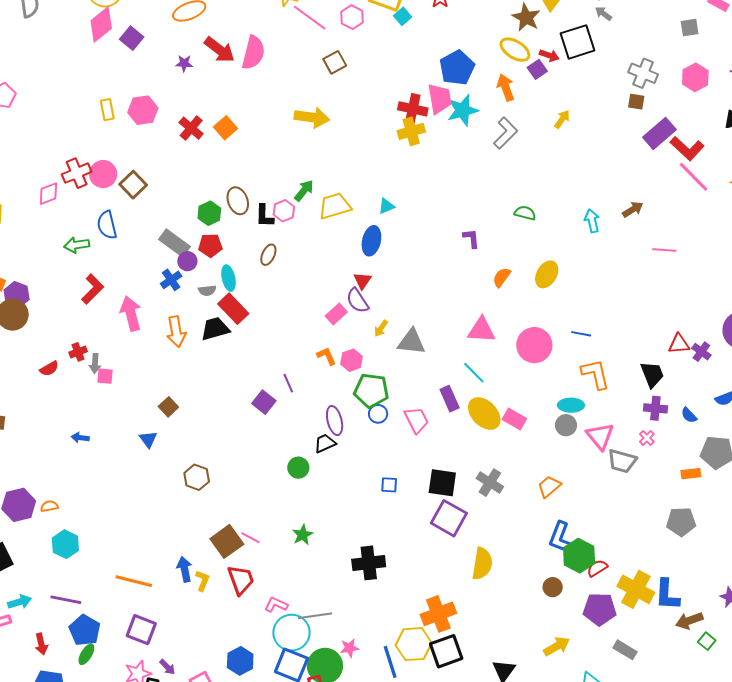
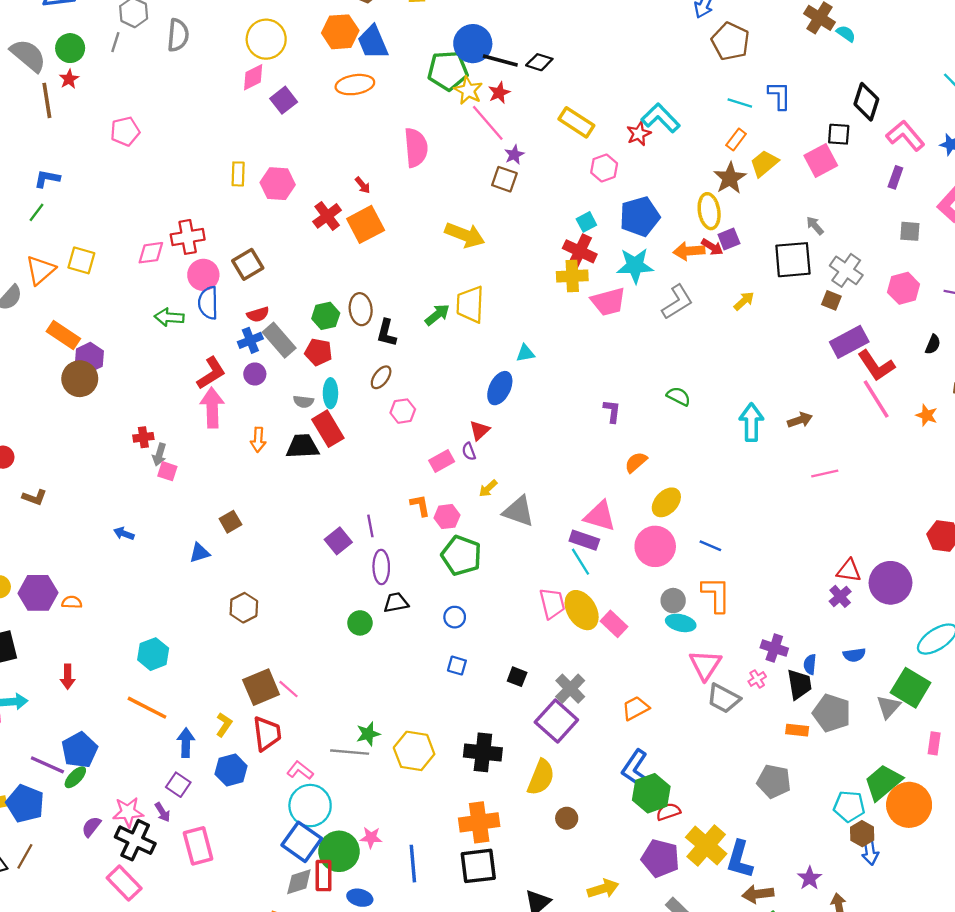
gray arrow: (603, 14) -> (815, 226), moved
cyan square: (403, 16) -> (586, 222), moved
pink hexagon: (352, 17) -> (604, 168), moved
pink diamond: (101, 25) -> (253, 77), size x0.7
black square: (577, 42) -> (793, 260), moved
red arrow: (219, 50) -> (363, 185), moved, size x0.5
yellow ellipse: (515, 50) -> (709, 211), turned 36
pink semicircle: (253, 53) -> (416, 148), turned -32
red arrow: (549, 55) -> (712, 247), moved
brown square: (335, 62) -> (504, 179), turned 35
purple star: (184, 63) -> (514, 155), moved, turned 30
orange arrow: (506, 87) -> (689, 251), turned -88
pink trapezoid: (440, 99) -> (608, 302), moved, turned 72
orange square: (225, 128) -> (366, 224), size x1.4
pink circle: (103, 174) -> (203, 275), moved
yellow trapezoid: (335, 206) -> (470, 304), moved, turned -84
pink hexagon: (284, 211) -> (403, 411), moved
cyan arrow: (592, 221) -> (751, 422), size x1.4
pink line: (664, 250) -> (825, 473), turned -30
purple circle: (187, 261) -> (255, 374), moved
yellow ellipse: (547, 274) -> (666, 502), moved
blue cross: (171, 280) -> (250, 340), moved
red L-shape: (93, 289) -> (211, 373), moved
purple semicircle: (357, 301) -> (469, 451), size x0.6
orange arrow: (176, 332) -> (258, 440), size x0.7
red triangle: (679, 344) -> (849, 571), moved
red semicircle: (49, 369) -> (258, 314), moved
black trapezoid: (652, 374) -> (799, 684), moved
purple rectangle: (450, 399) -> (584, 540), moved, turned -60
blue circle: (378, 414) -> (455, 617), moved
blue semicircle: (689, 415) -> (810, 664), turned 36
pink trapezoid: (416, 420) -> (552, 603), moved
purple ellipse: (335, 421) -> (381, 567), moved
gray circle: (566, 425) -> (673, 601), moved
blue triangle: (148, 439) -> (199, 553), turned 36
black square: (442, 483) -> (517, 677), size x0.6
purple square: (449, 518) -> (556, 721), moved
green star: (303, 535) -> (368, 734), moved
cyan hexagon: (65, 544) -> (153, 654), moved
black cross: (369, 563) -> (483, 752), moved
blue arrow: (185, 569) -> (186, 743), moved
brown circle: (553, 587) -> (567, 818), moved
purple line: (66, 600) -> (47, 765), moved
gray line: (315, 616) -> (350, 752), moved
purple square: (141, 630) -> (178, 785), moved, size x0.7
red arrow: (41, 644) -> (68, 677), moved
yellow hexagon: (414, 644) -> (414, 751), moved
blue hexagon: (240, 661) -> (231, 770), moved

